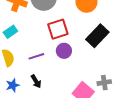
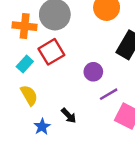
red square: (58, 29) -> (51, 52), moved
purple line: (36, 56) -> (109, 94), moved

